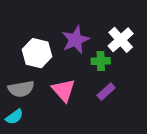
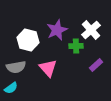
purple rectangle: (106, 92) -> (96, 65), moved

